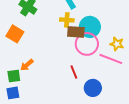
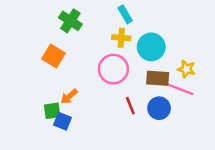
brown rectangle: (76, 32) -> (158, 78), moved
pink circle: (87, 44) -> (113, 69), moved
blue circle: (93, 88) -> (159, 108), moved
blue square: (13, 93) -> (63, 121), moved, turned 32

